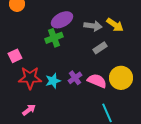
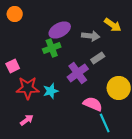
yellow arrow: (115, 25) -> (113, 25), moved
purple cross: (75, 78) -> (78, 73), moved, size x1.5
pink semicircle: (97, 81) -> (93, 104), moved

